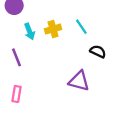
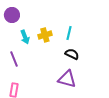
cyan line: (81, 27) -> (69, 33), turned 48
black semicircle: (98, 51) -> (72, 54), moved

